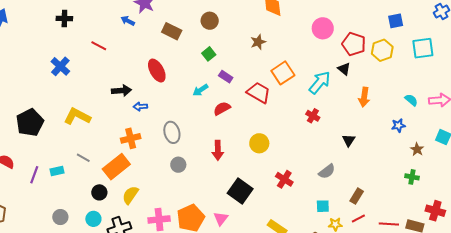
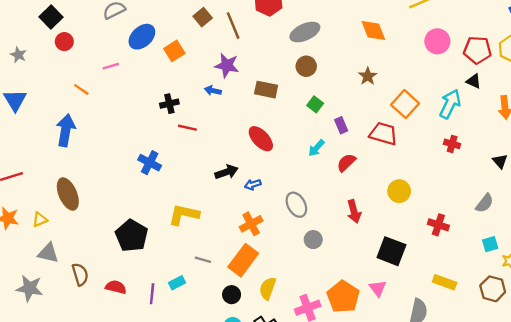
black cross: (64, 18) -> (169, 104), moved
purple rectangle: (226, 77) -> (341, 125), turned 48

